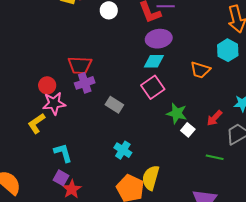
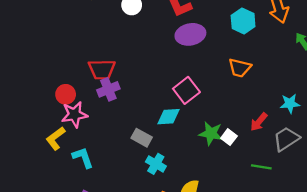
cyan hexagon: (228, 50) -> (243, 21), moved
cyan diamond: (154, 61) -> (168, 117), moved
gray rectangle: (114, 105) -> (142, 138), moved
green star: (177, 113) -> (211, 133), moved
cyan L-shape: (63, 153) -> (83, 158), moved

